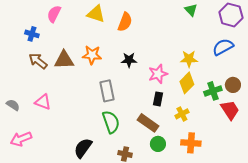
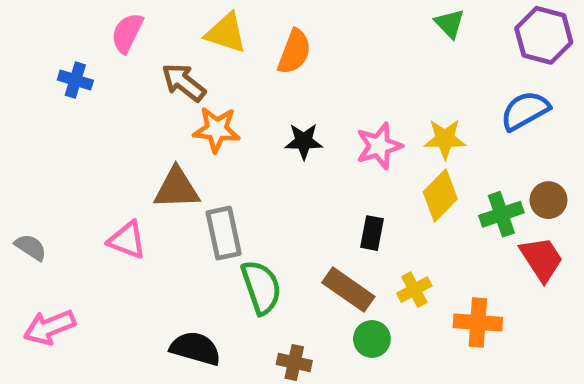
brown triangle: (64, 60) -> (177, 188), moved
brown arrow: (38, 61) -> (184, 82), moved
pink star: (158, 74) -> (379, 146), moved
gray rectangle: (107, 91) -> (224, 233), moved
pink triangle: (43, 102) -> (127, 240), moved
yellow cross: (182, 114) -> (414, 290), moved
orange cross: (191, 143) -> (478, 323), moved
black semicircle: (83, 148) -> (195, 348), turned 70

